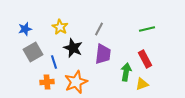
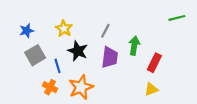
green line: (147, 29) -> (177, 18), moved
red rectangle: (145, 59) -> (154, 63), turned 54
green arrow: (126, 72) -> (134, 46), moved
orange cross: (47, 82) -> (50, 87), turned 32

